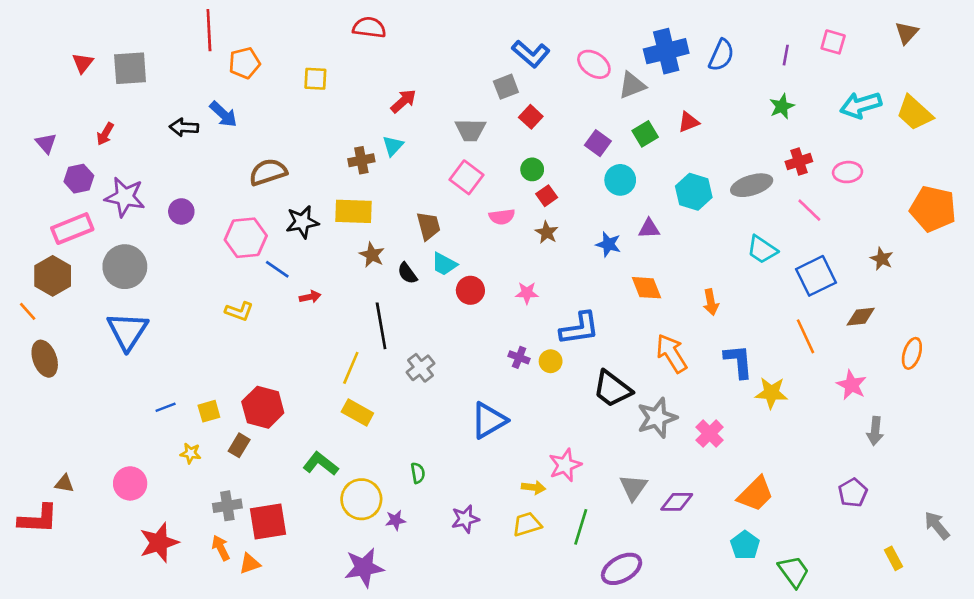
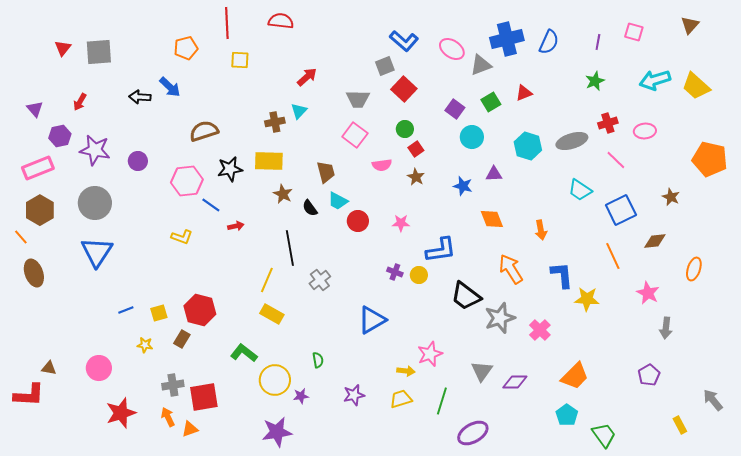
red line: (209, 30) -> (227, 23), moved
red square: (531, 117) -> (404, 89), size x1.4
pink rectangle: (72, 229) -> (38, 168), moved

